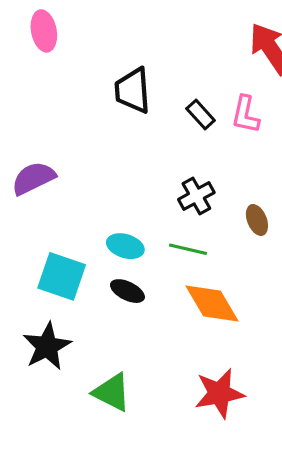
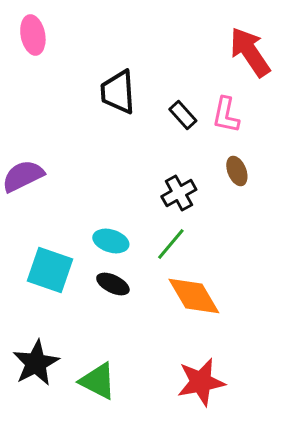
brown ellipse: (257, 220) -> (237, 171), moved
green line: (188, 249) -> (171, 244), turned -63
black star: (47, 346) -> (36, 363), moved

